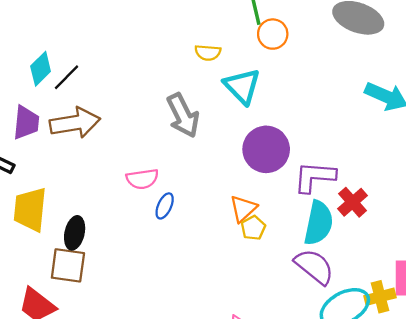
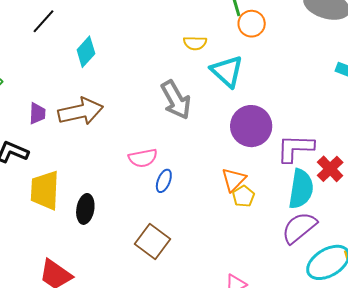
cyan diamond: (41, 69) -> (86, 52), moved
black line: (66, 77) -> (43, 21), moved
purple trapezoid: (26, 123) -> (37, 113), size x0.7
brown square: (68, 265) -> (152, 242), moved, turned 32
purple semicircle: (314, 267) -> (299, 228), turned -75

